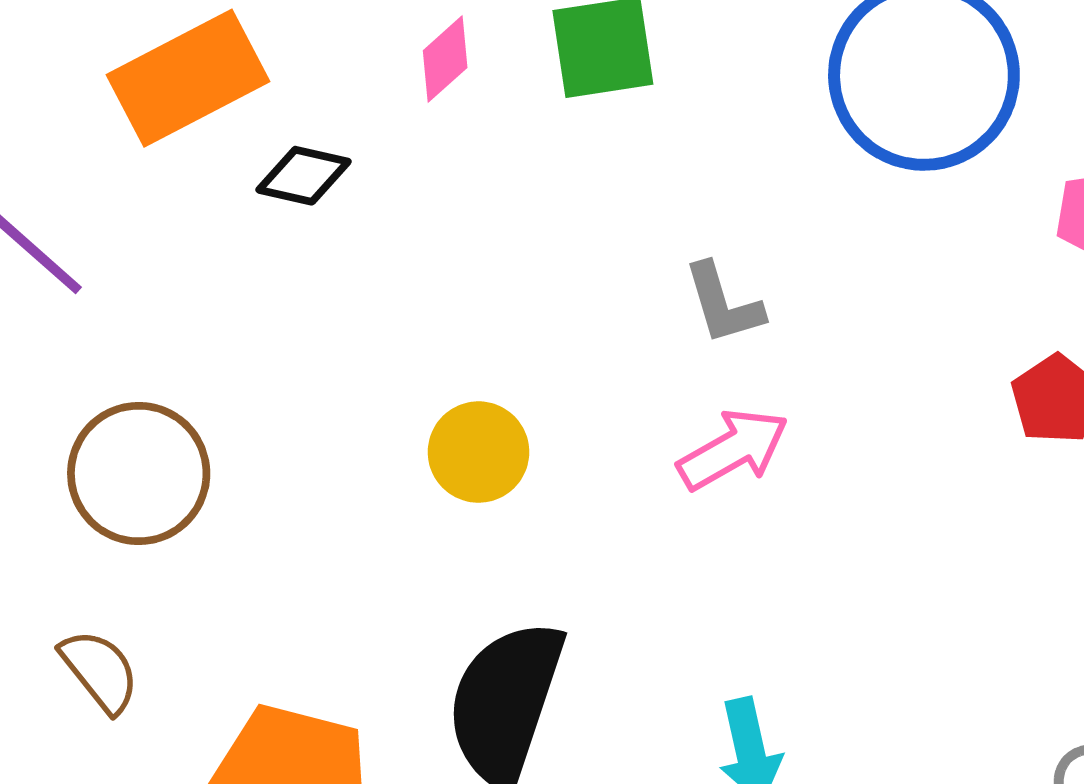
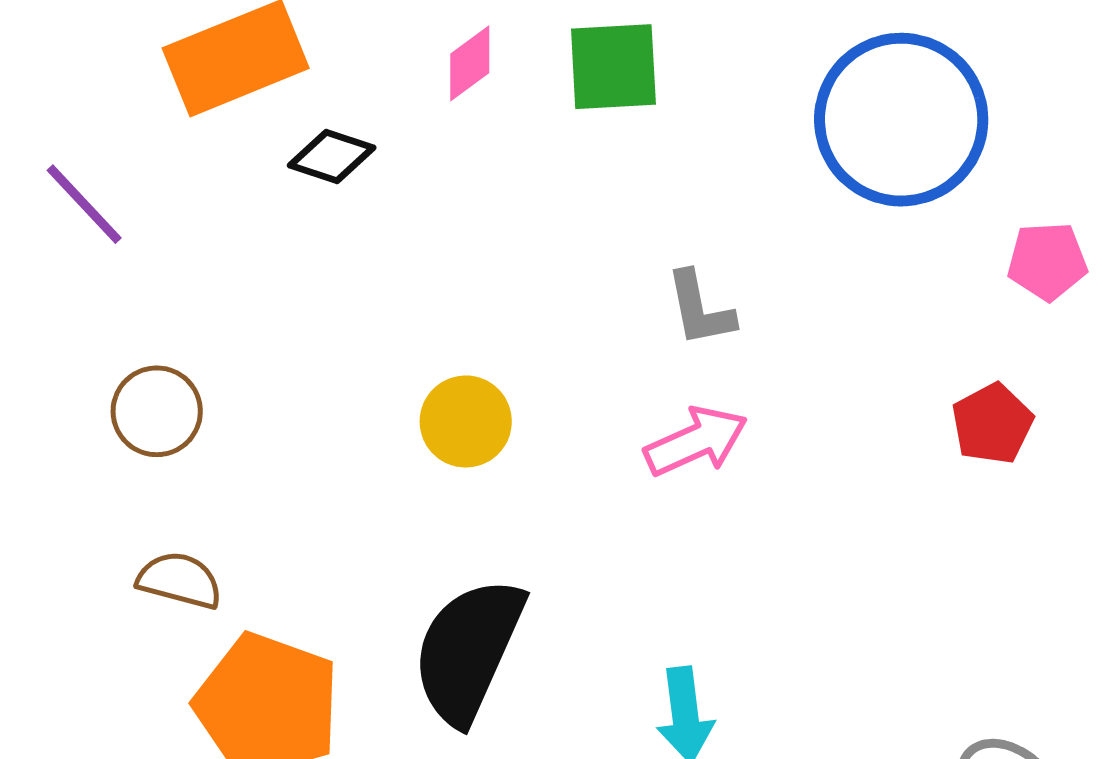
brown circle: (139, 473) -> (157, 411), size x0.7
brown semicircle: (100, 671) -> (180, 580), moved, turned -42

